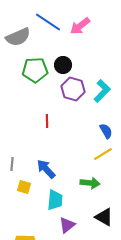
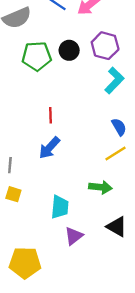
purple hexagon: (73, 89) -> (105, 46), moved
blue arrow: (46, 169) -> (49, 148), moved, turned -95
yellow square: (24, 187) -> (13, 194), moved

